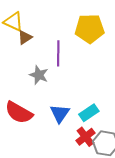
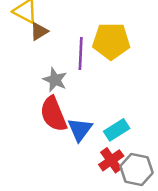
yellow pentagon: (90, 29) -> (111, 41), moved
red semicircle: (19, 113) -> (53, 114), moved, turned 36

